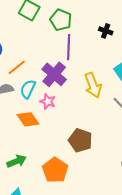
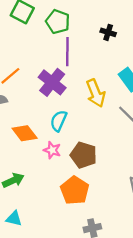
cyan semicircle: (28, 89) -> (59, 121), moved
pink star: (48, 101) -> (52, 150), moved
orange pentagon: (55, 170) -> (75, 190), moved

